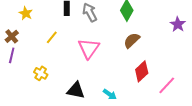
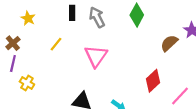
brown semicircle: (132, 40) -> (169, 43), moved
yellow cross: (41, 73) -> (27, 83), moved

